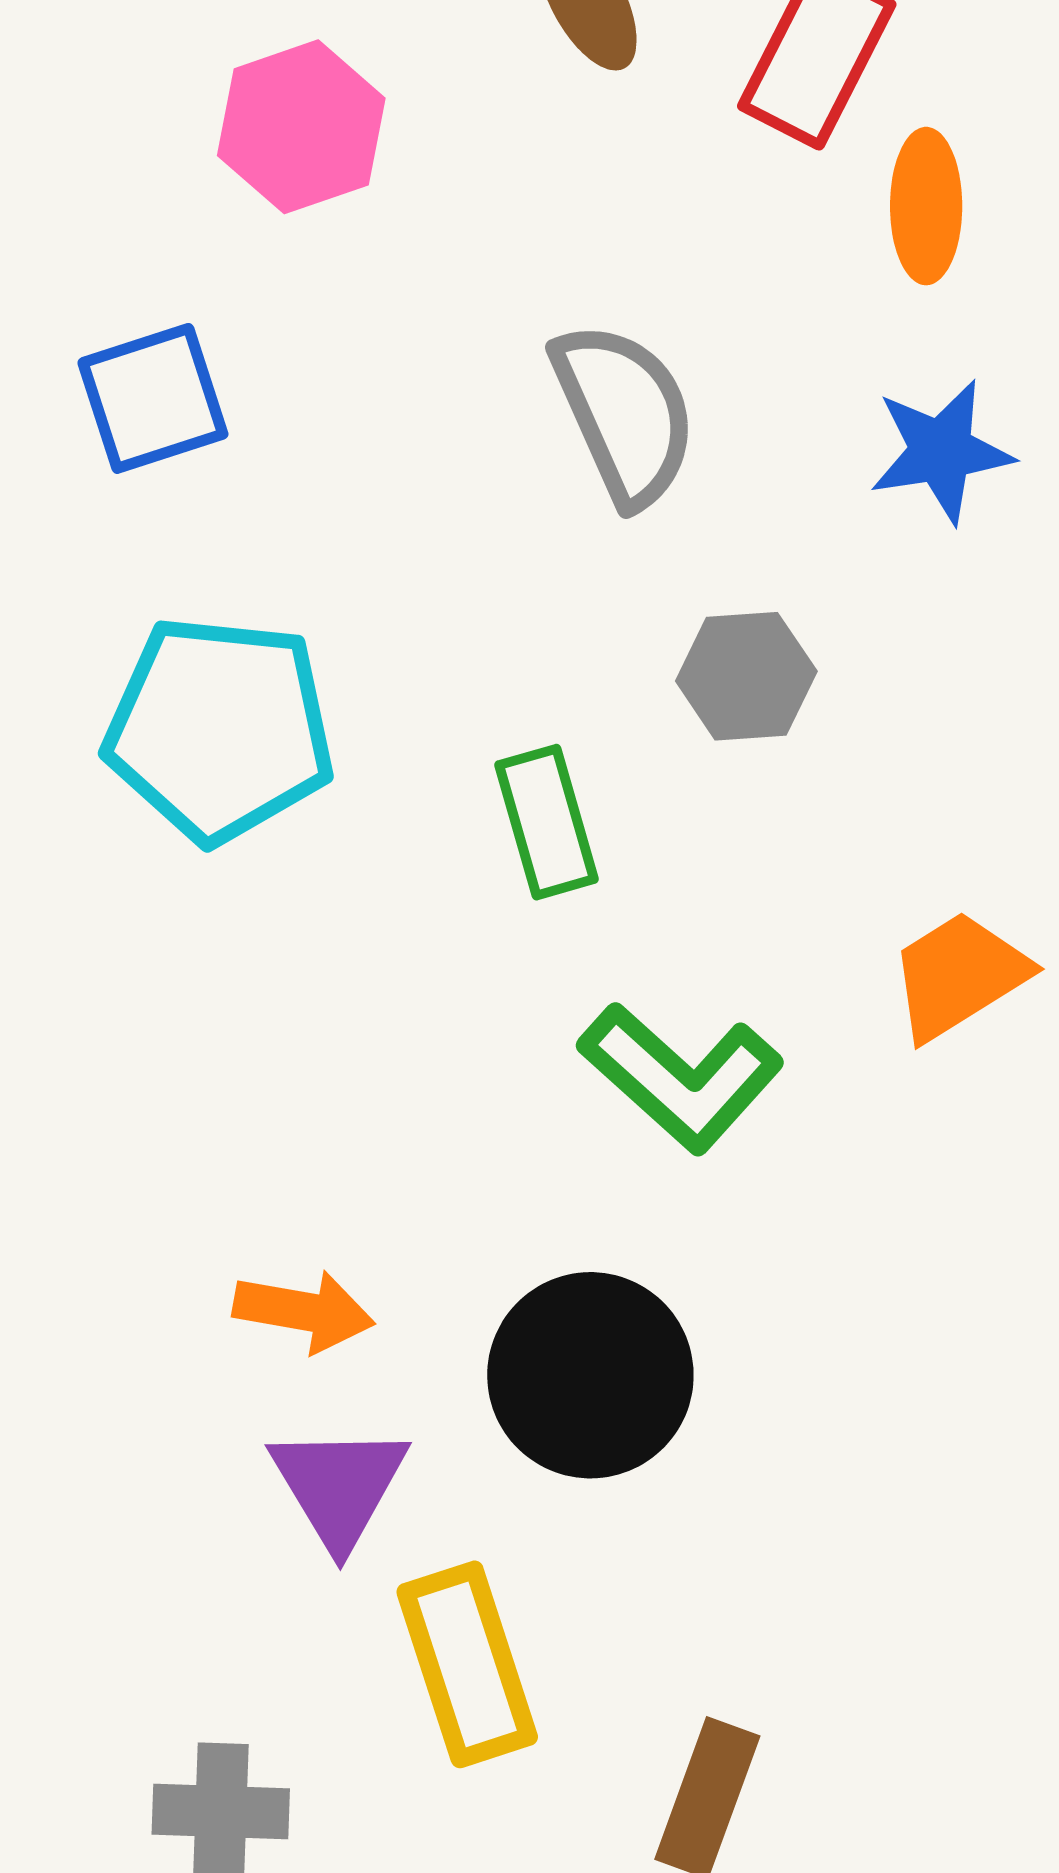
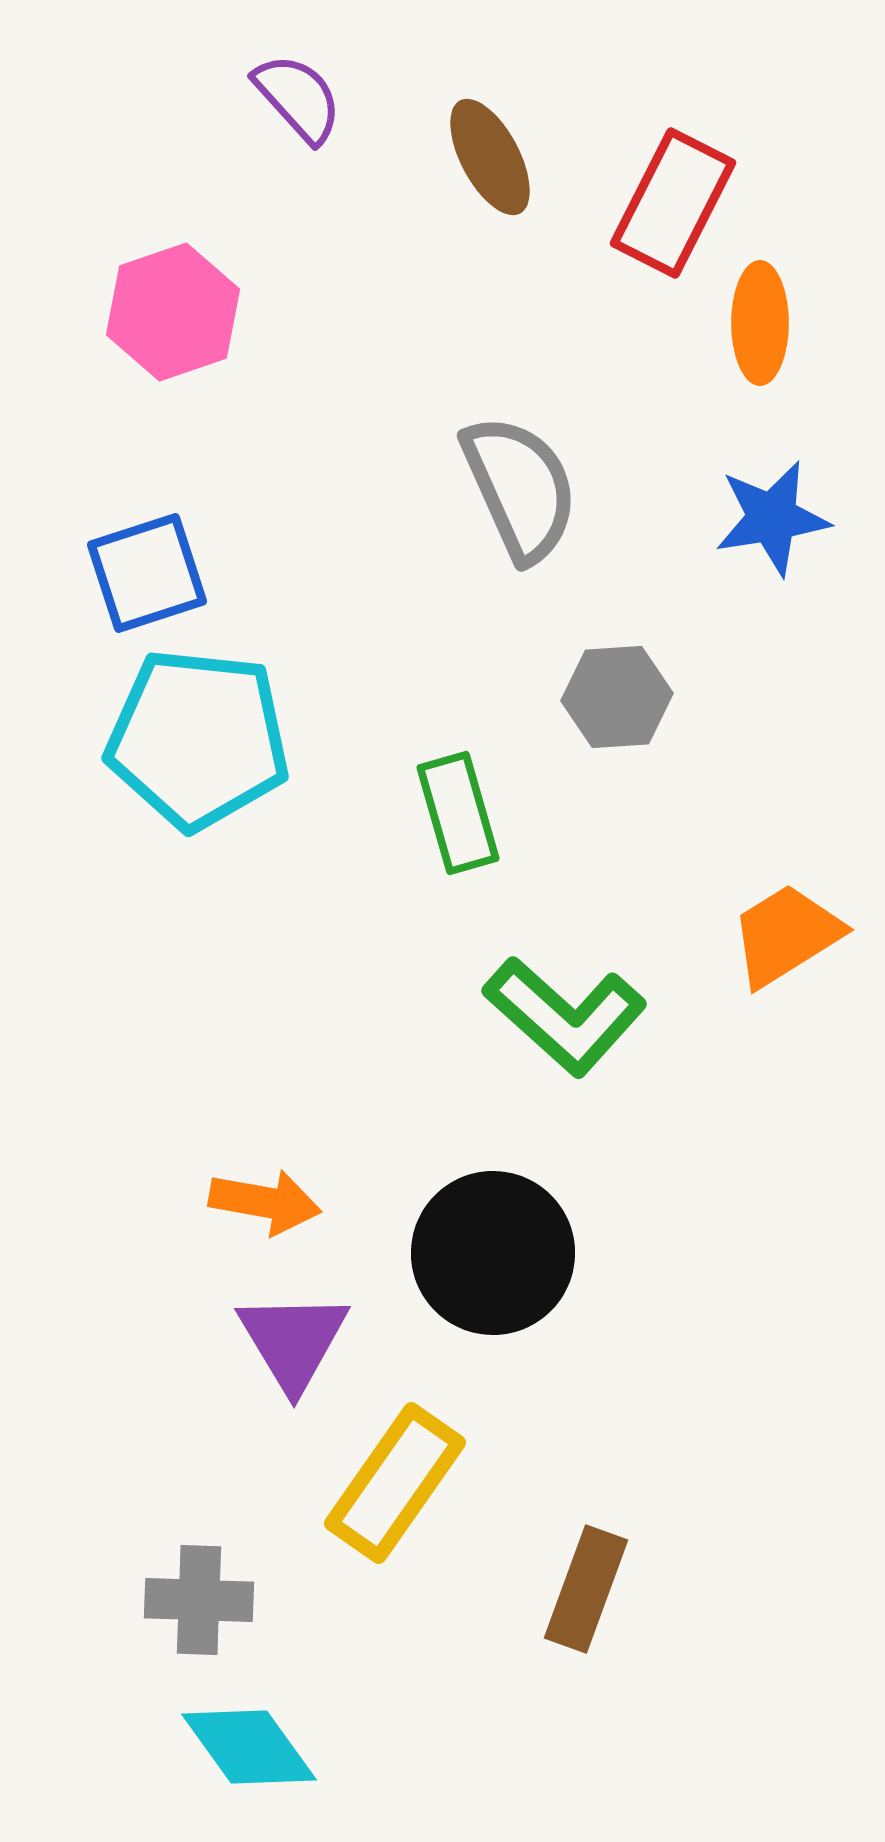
pink hexagon: (301, 127) -> (173, 312), moved
blue square: (153, 398) -> (147, 573), moved
yellow rectangle: (467, 1664) -> (395, 1483), turned 53

